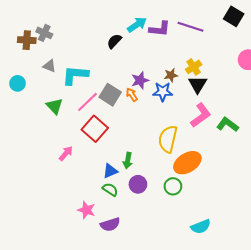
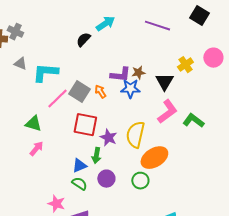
purple L-shape: (160, 29) -> (120, 75), moved
yellow cross: (194, 67) -> (185, 65), moved
purple star: (140, 80) -> (108, 138), moved, turned -30
green triangle: (55, 106) -> (33, 124), moved, turned -30
red square: (95, 129) -> (85, 125), moved, turned -30

